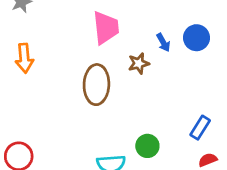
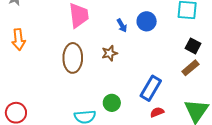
brown star: (139, 63) -> (110, 53), moved
blue rectangle: (200, 128) -> (151, 88), size x1.4

